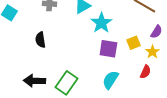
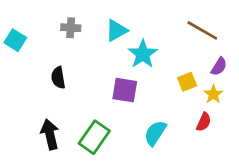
purple square: (108, 49) -> (125, 90), moved
black arrow: (34, 81) -> (50, 134), turned 75

